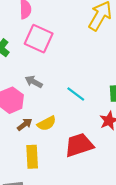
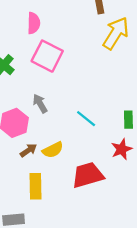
gray arrow: (34, 82) -> (40, 104), turned 30

